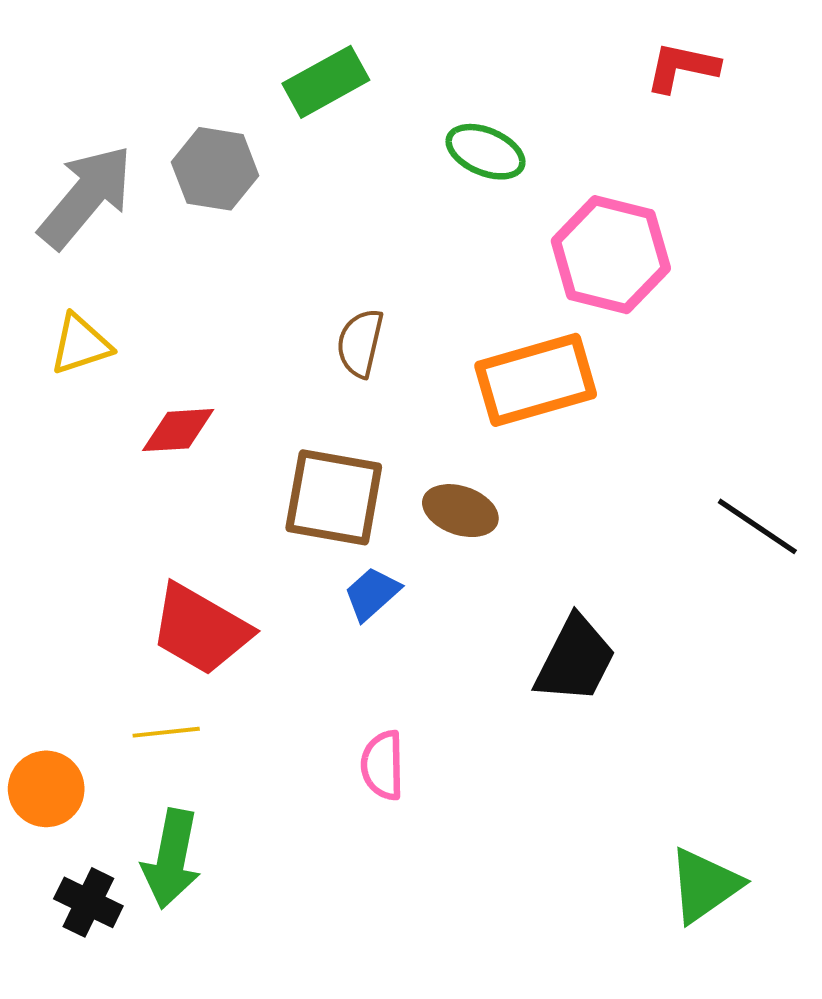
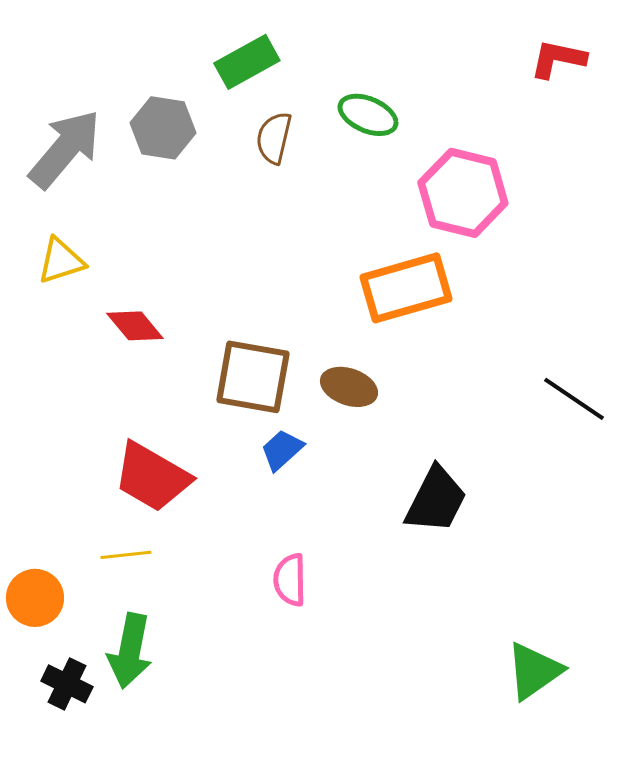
red L-shape: (682, 67) -> (558, 59), moved
brown semicircle: (360, 343) -> (274, 138), moved
red diamond: (178, 430) -> (135, 326), turned 54

